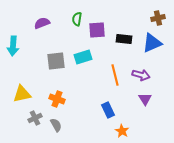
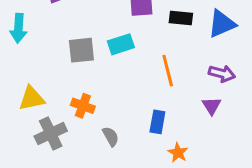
purple arrow: (141, 75) -> (222, 74), moved
blue rectangle: (108, 110) -> (157, 122), turned 35
gray cross: (35, 118) -> (51, 134), size x1.5
gray semicircle: (56, 125) -> (111, 136), moved

